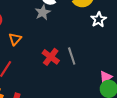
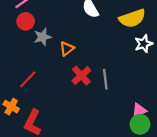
gray star: (43, 12) -> (42, 37), moved
orange triangle: (15, 39) -> (67, 49), moved

